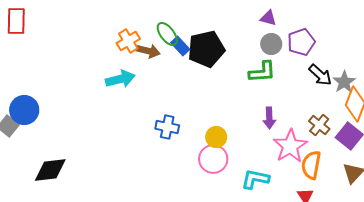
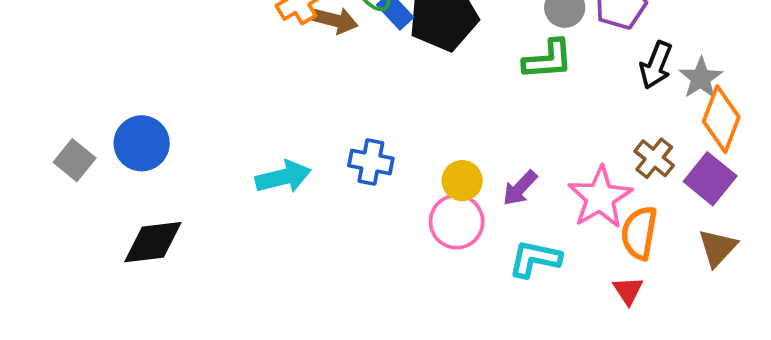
black arrow: (320, 75) -> (656, 65), turned 70
cyan arrow: (120, 79) -> (283, 177), moved
blue circle: (24, 110) -> (142, 143), moved
purple arrow: (269, 118) -> (520, 188), moved, turned 45

